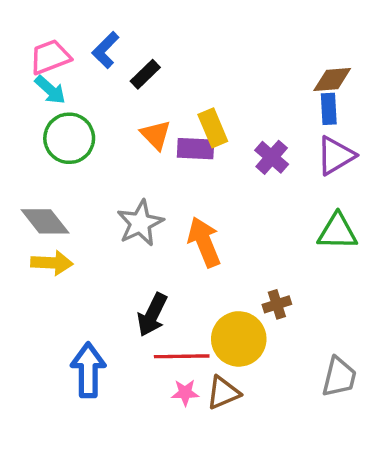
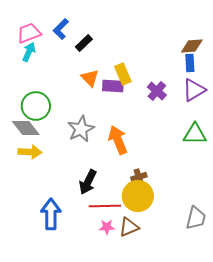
cyan arrow: (50, 90) -> (29, 52), turned -108
green circle: (69, 138) -> (36, 106), moved
brown cross: (277, 304) -> (139, 177), moved

